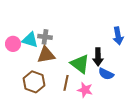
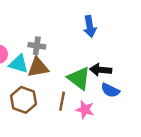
blue arrow: (118, 36) -> (90, 26), moved
cyan triangle: (30, 40) -> (19, 64), moved
black arrow: (98, 57) -> (101, 70), turned 96

